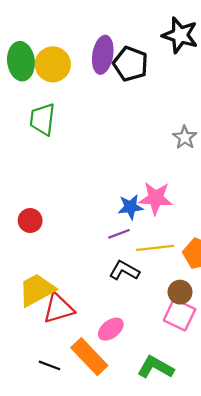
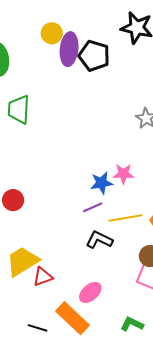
yellow circle: (53, 64) -> (52, 33), moved, size x0.7
pink star: (156, 198) -> (123, 174), size x0.7
red triangle: (58, 308) -> (43, 277), size x0.7
green L-shape: (156, 367) -> (132, 324), size x0.7

